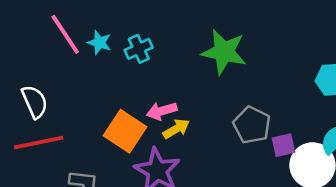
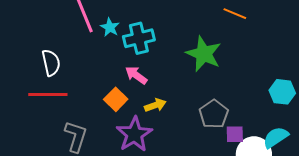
cyan cross: (139, 49) -> (139, 38), size x1.4
pink arrow: (162, 111) -> (136, 75), moved, turned 40
orange square: (125, 131) -> (116, 99), size x0.7

